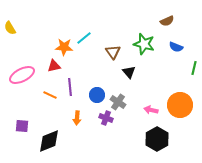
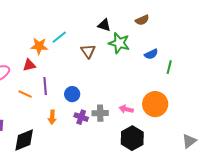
blue semicircle: (176, 47) -> (151, 54), moved, turned -48
black triangle: (129, 72) -> (104, 25), moved, turned -32
gray cross: (118, 102) -> (100, 113), moved, turned -35

